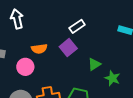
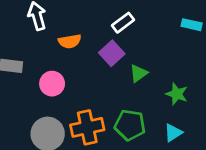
orange semicircle: (39, 49) -> (70, 41), moved
green triangle: (94, 64) -> (139, 73), moved

